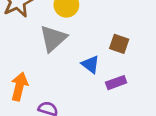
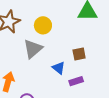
brown square: (119, 44) -> (79, 54), turned -32

